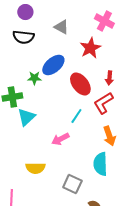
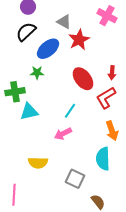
black semicircle: (23, 37) -> (26, 32), turned 130
red star: (90, 48) -> (79, 40), moved
blue ellipse: (53, 65) -> (48, 49), moved
cyan line: (76, 116) -> (70, 111), moved
cyan triangle: (26, 117) -> (29, 112), turned 30

